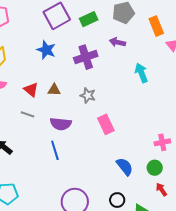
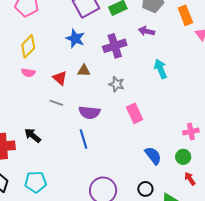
cyan arrow: (141, 73) -> (161, 69), moved
brown triangle: (54, 90) -> (84, 71), moved

